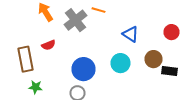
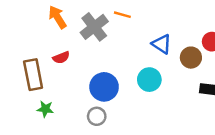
brown circle: (154, 59) -> (191, 58), moved

